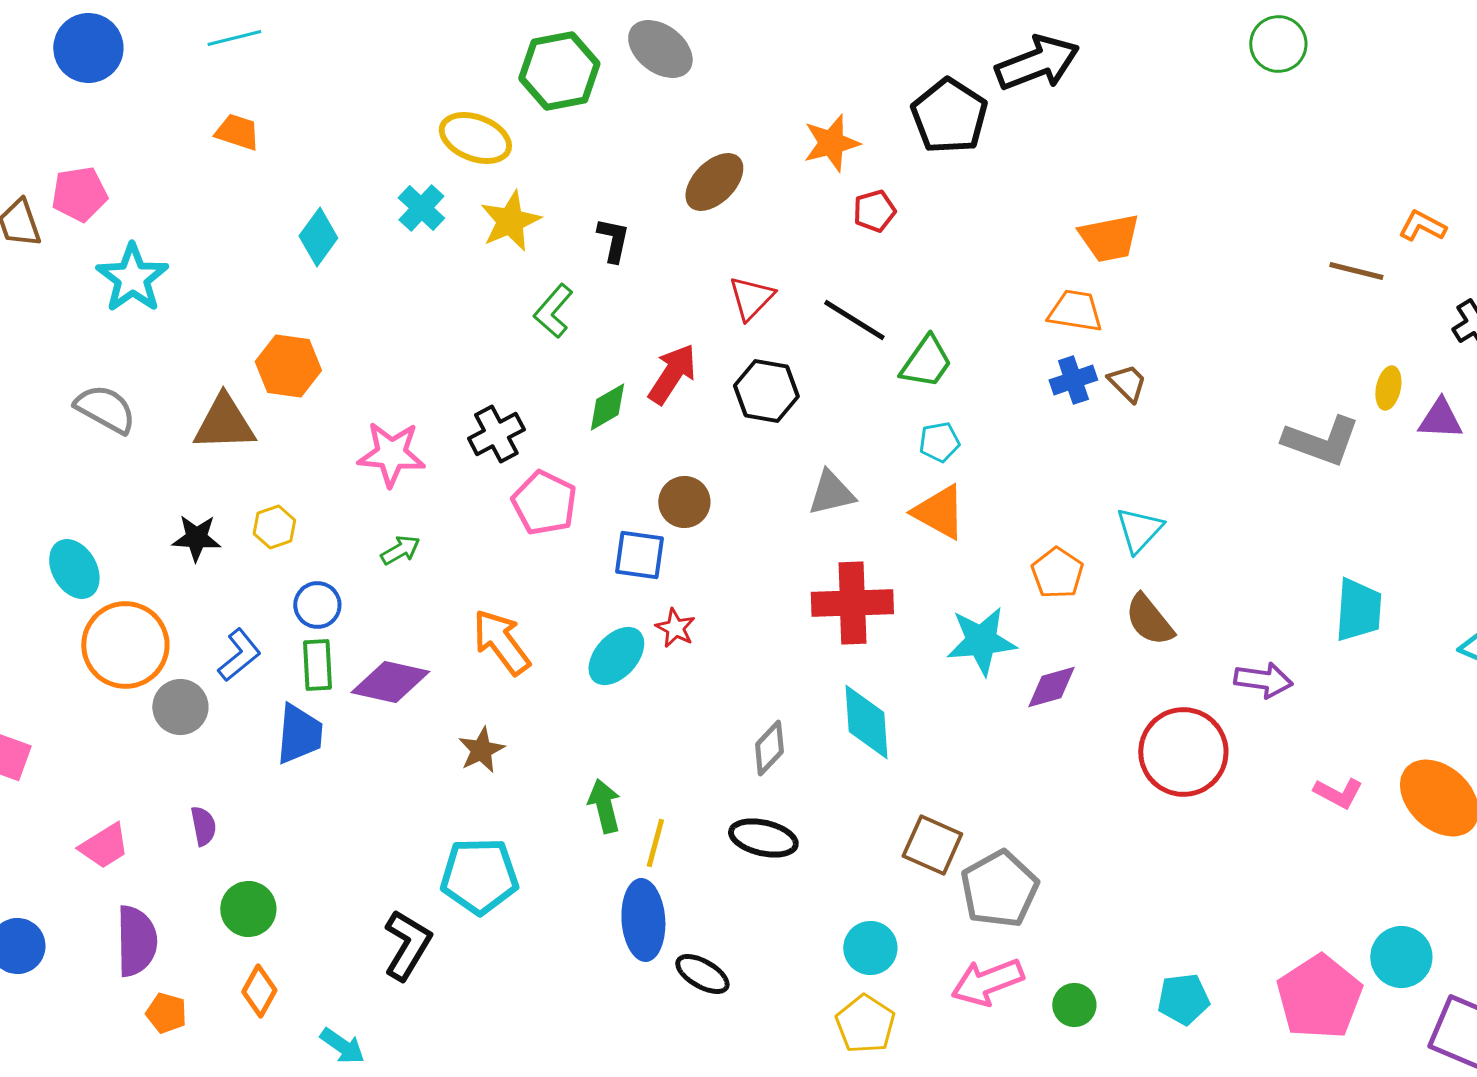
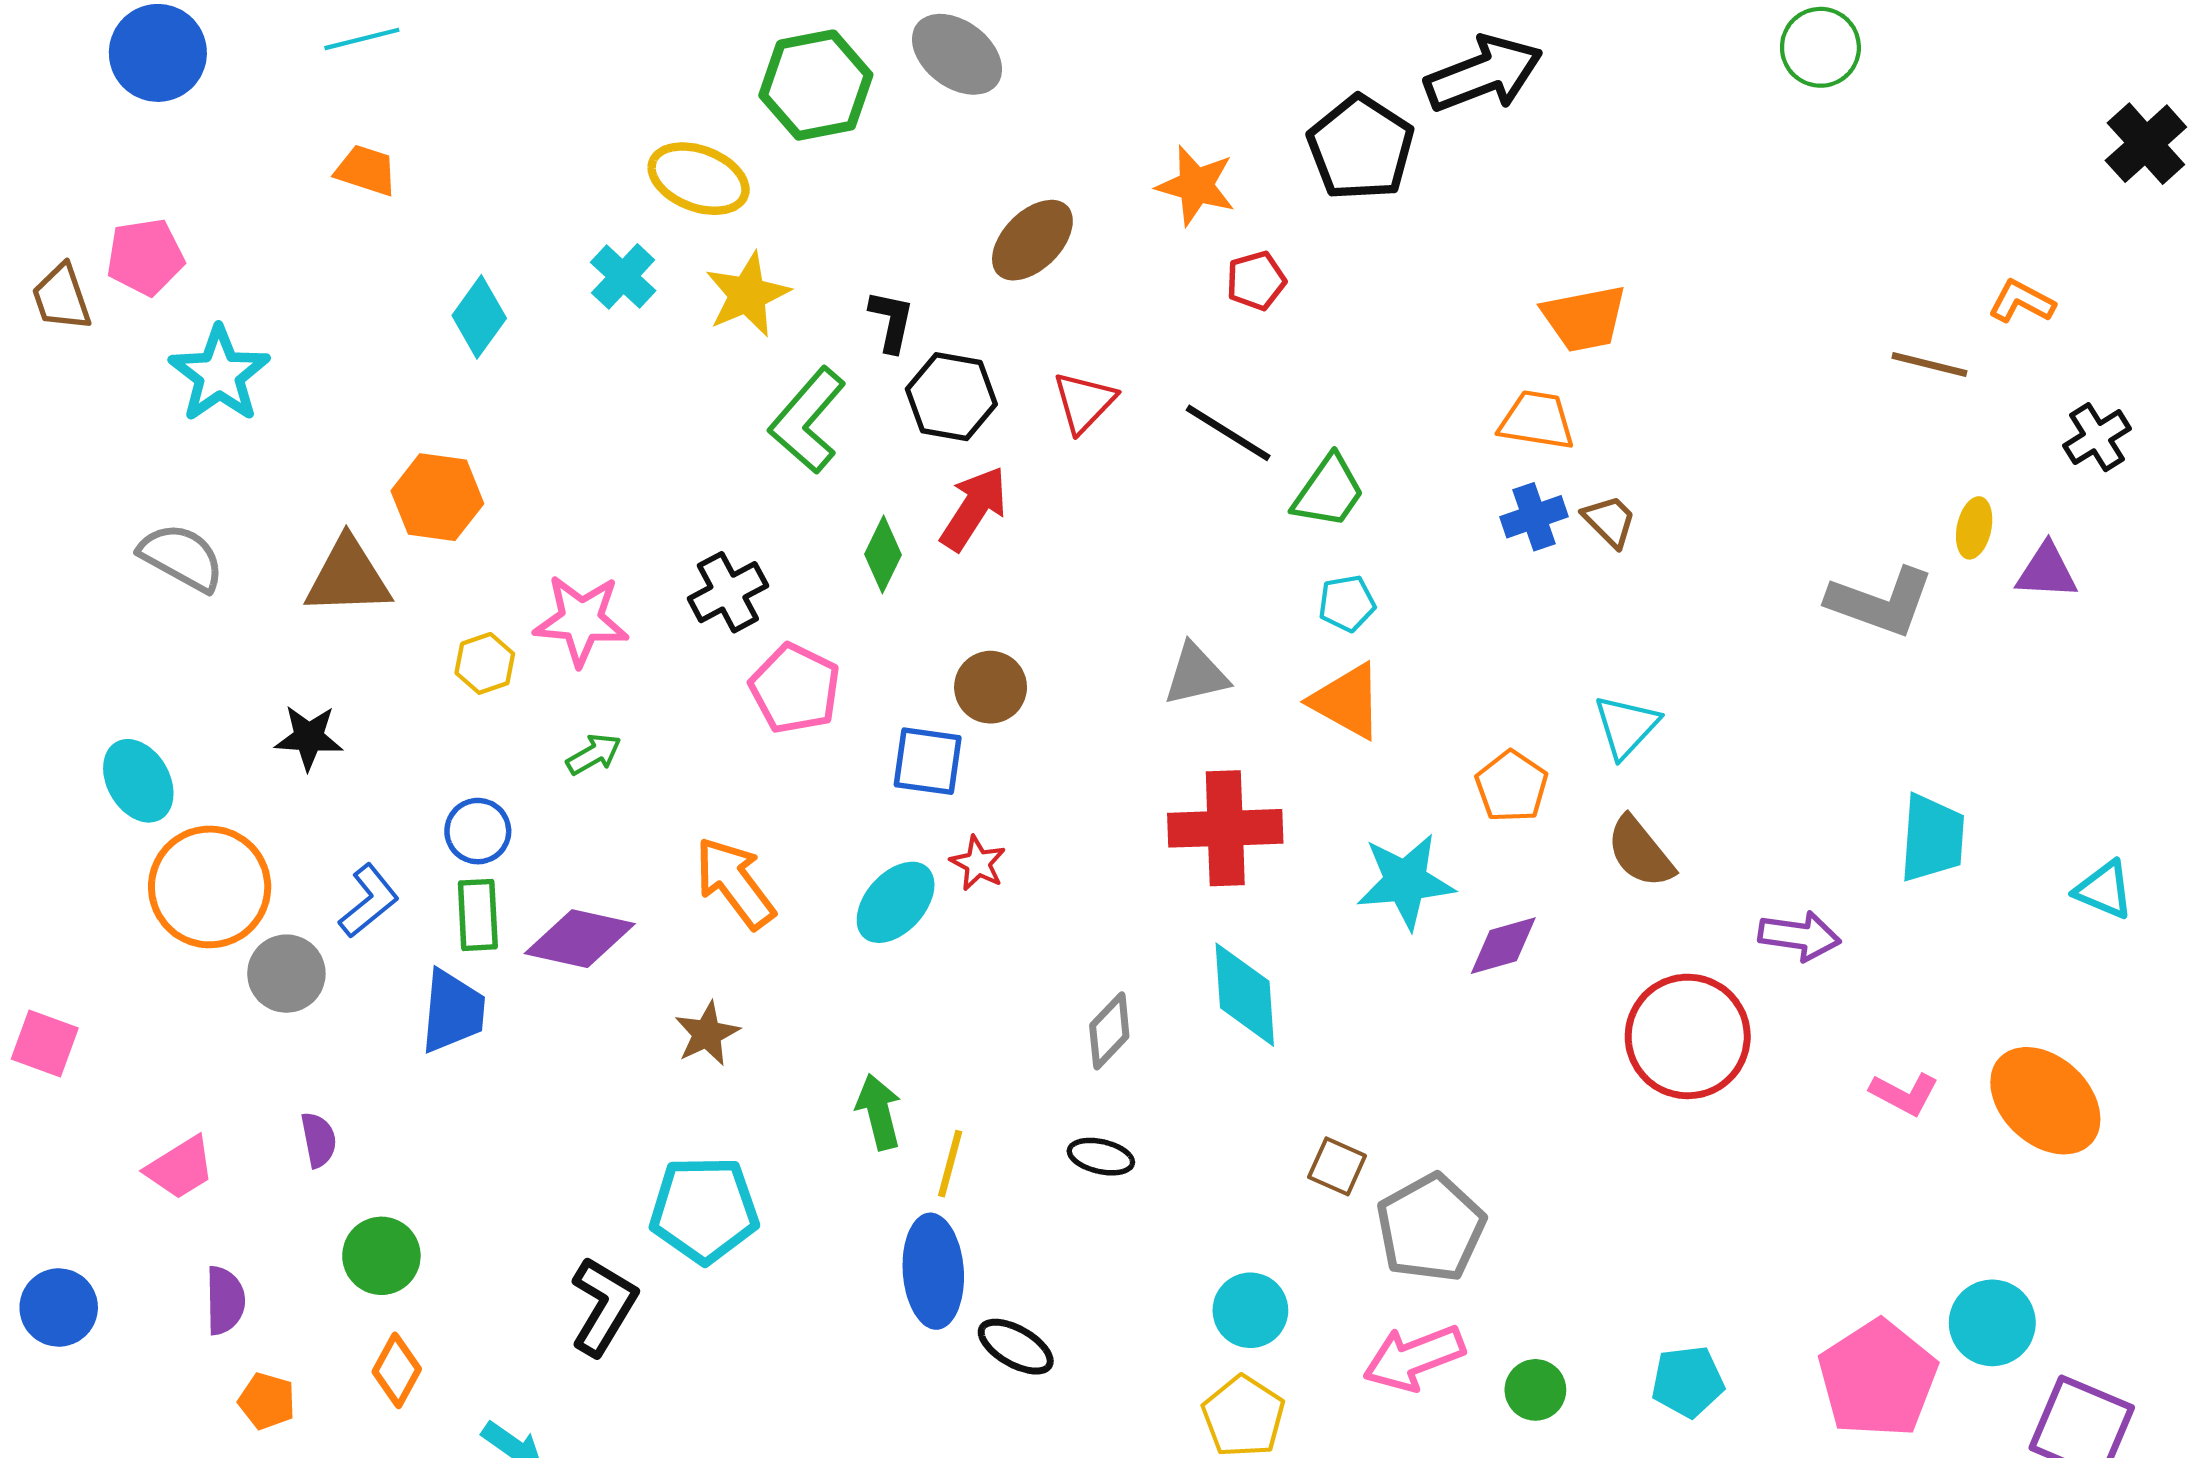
orange star: (831, 143) -> (1196, 186), turned 30
green L-shape: (553, 311) -> (808, 420), size x1.4
black hexagon: (766, 391) -> (951, 397), moved
green diamond: (607, 407) -> (883, 554), turned -34
yellow hexagon: (274, 527) -> (485, 663), moved
black ellipse: (763, 838) -> (1101, 1157), size x0.7
brown square: (932, 845) -> (1337, 1166), size x0.7
purple semicircle: (136, 941) -> (225, 1301), size x0.7

